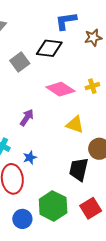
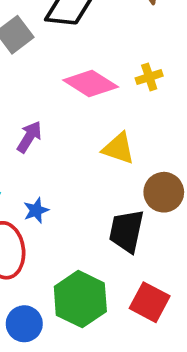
red square: (91, 208) -> (150, 302), turned -30

